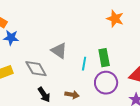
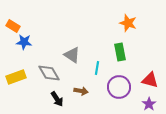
green rectangle: (104, 58) -> (120, 52), moved
brown arrow: (72, 95) -> (81, 91), moved

